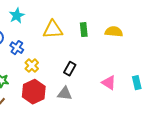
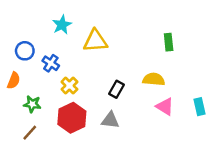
cyan star: (17, 16) -> (62, 25), moved
green rectangle: (84, 30) -> (169, 42), moved
yellow semicircle: (114, 32) -> (154, 79), moved

